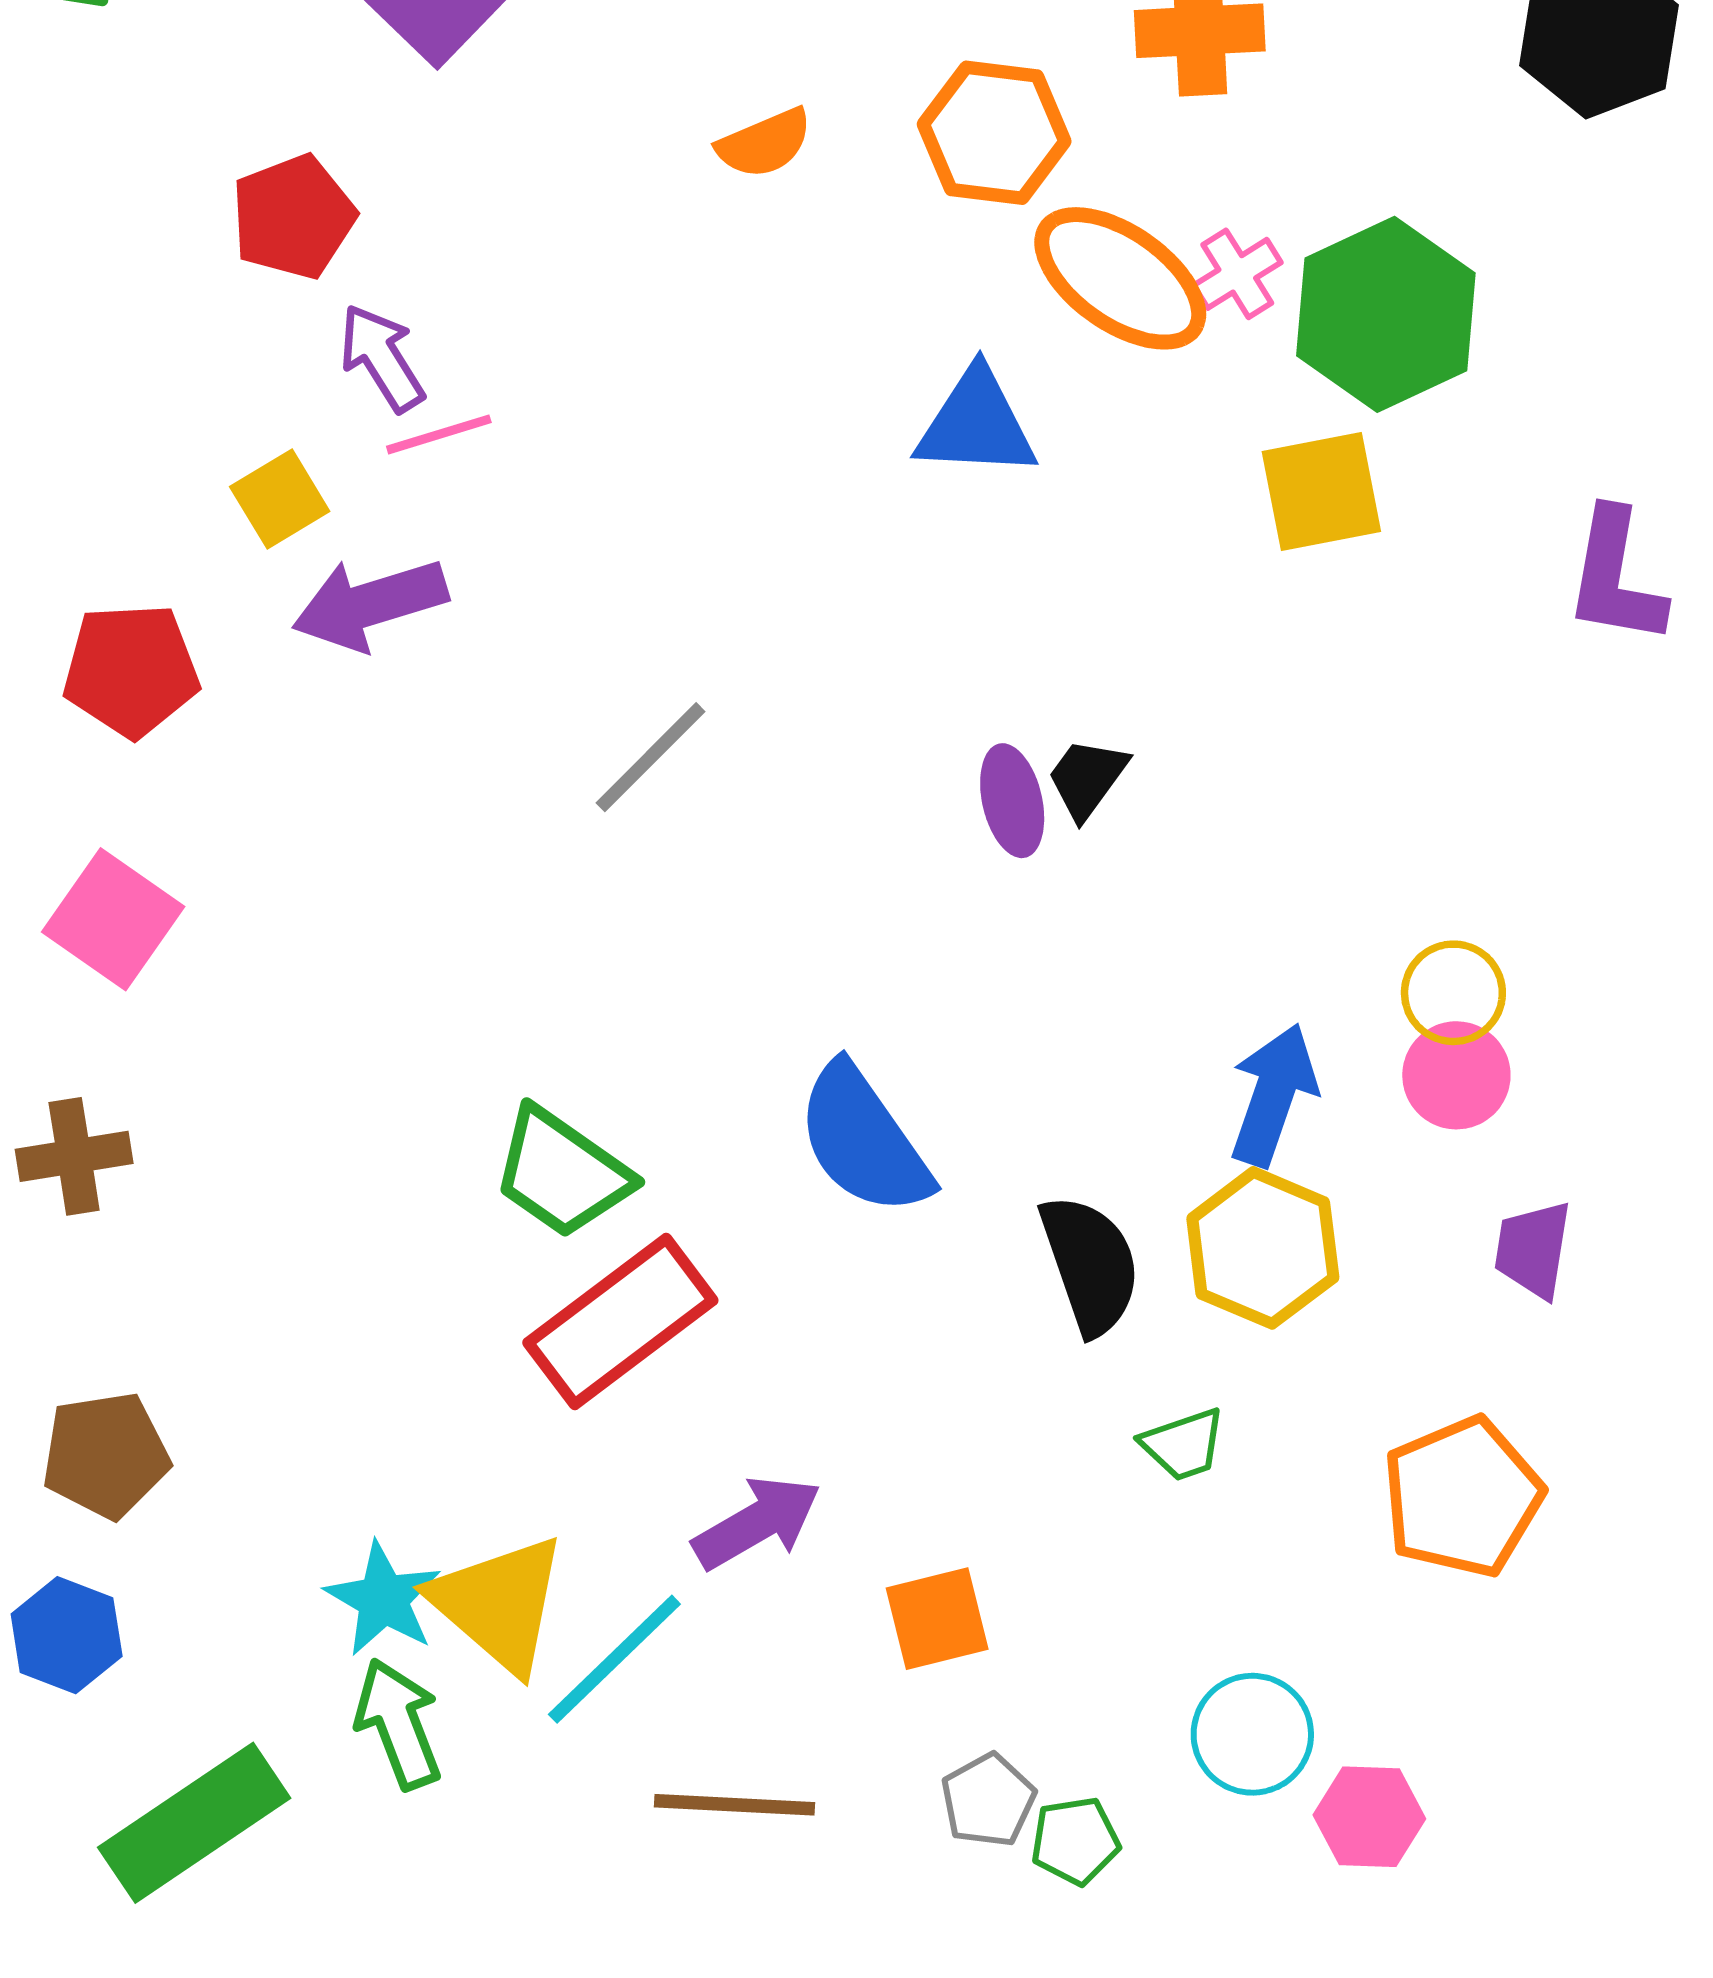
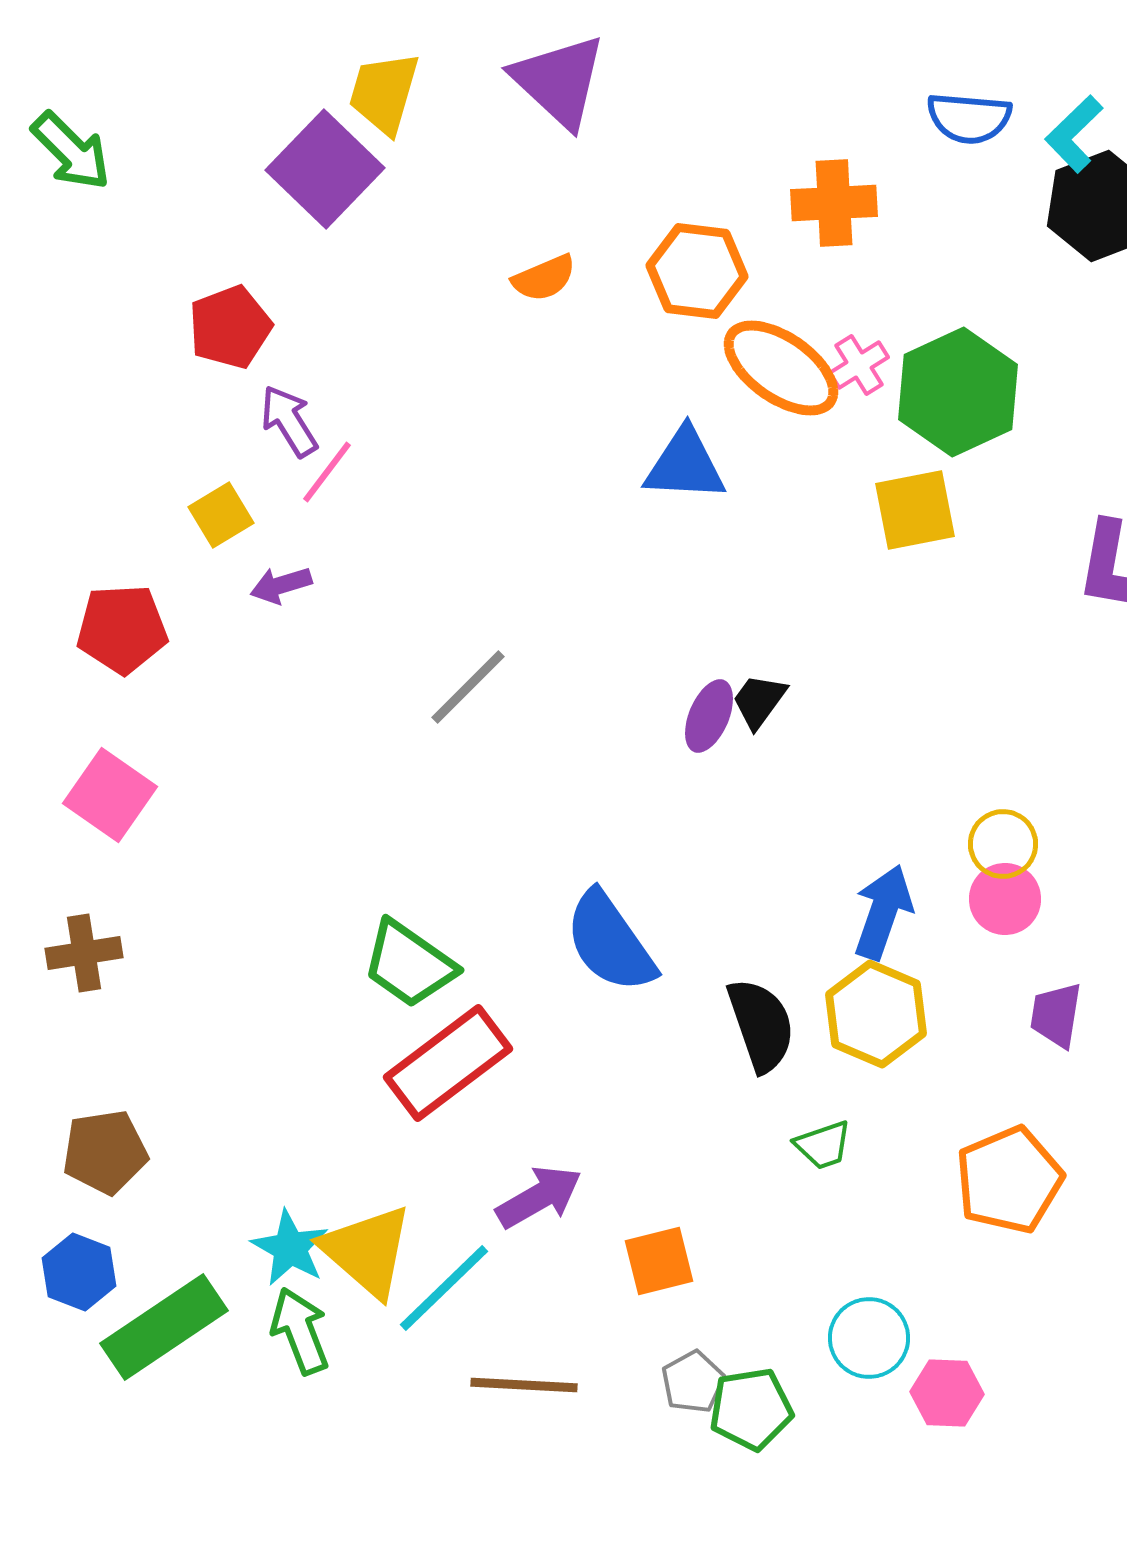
pink line: (439, 434) -> (327, 472), turned -36
purple arrow: (370, 604) -> (281, 585), size x0.6
purple ellipse: (1012, 801) -> (709, 716), turned 36
green rectangle: (194, 1823) -> (164, 1327), moved
green pentagon: (1075, 1841) -> (751, 1409), size x1.4

